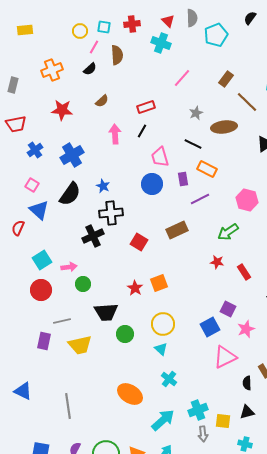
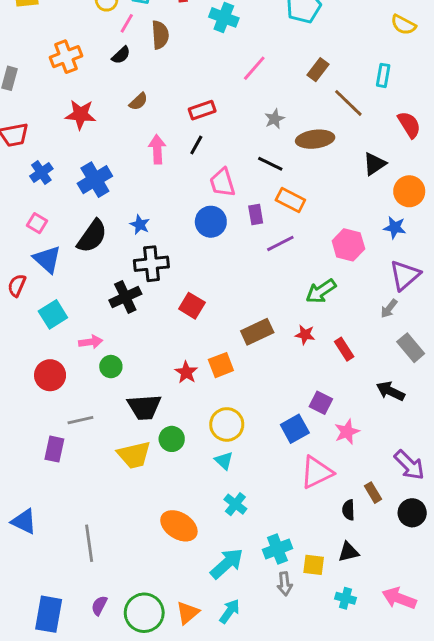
brown rectangle: (177, 230) -> (257, 332), moved
cyan square: (42, 260) -> (53, 314), moved
yellow trapezoid: (80, 345) -> (134, 455), moved

